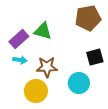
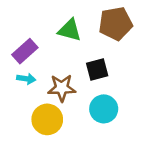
green triangle: (43, 31) -> (70, 30), moved
black square: (95, 57) -> (97, 70), moved

